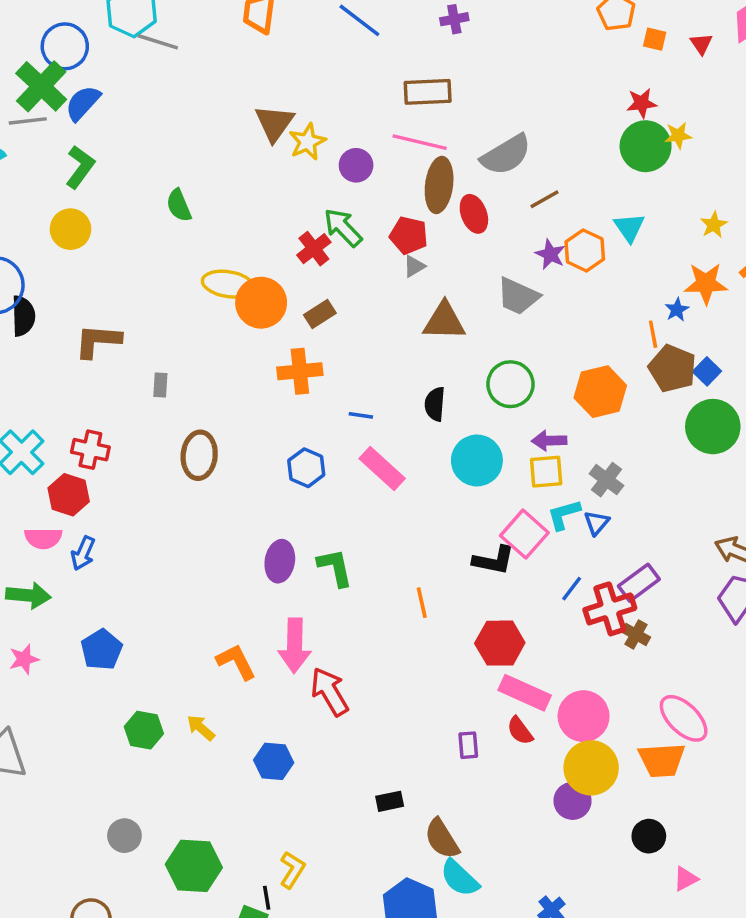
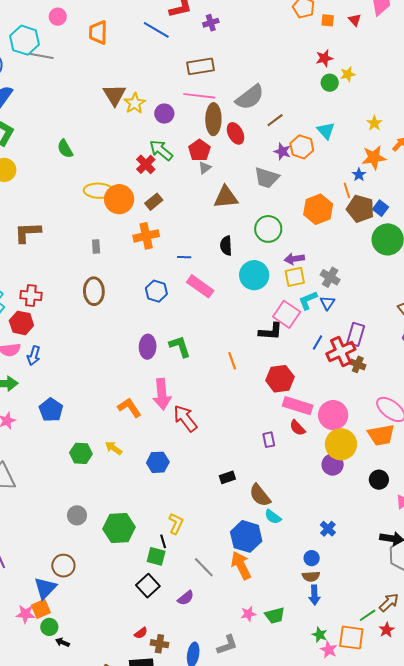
green circle: (646, 146) -> (330, 83), size x0.6
red pentagon: (409, 235) -> (199, 150), turned 30
gray rectangle: (160, 385) -> (96, 247), moved
orange hexagon: (600, 392) -> (318, 209), moved
purple rectangle: (639, 583) -> (356, 334), turned -30
cyan semicircle: (460, 878) -> (273, 517), size x0.7

